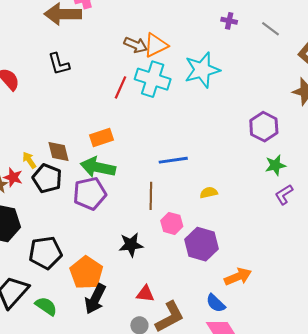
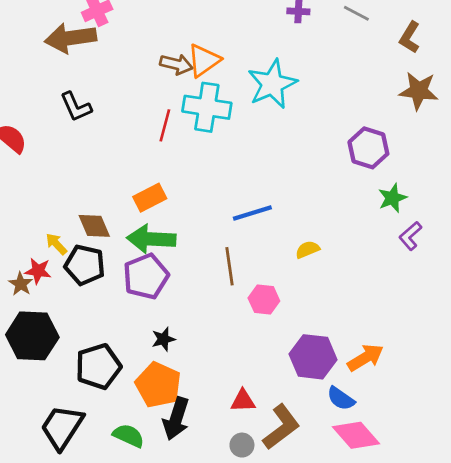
purple hexagon: (202, 244) -> (313, 357), moved
black star: (131, 245) -> (163, 339), moved, size x0.7
green semicircle: (46, 306) -> (129, 436), moved

